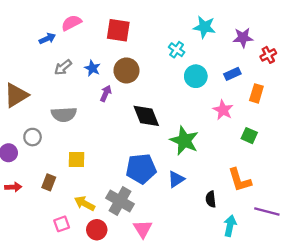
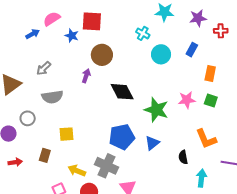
red cross: (268, 55) -> (221, 31), turned 32
gray arrow: (63, 67) -> (44, 68), moved
blue star: (92, 68) -> (72, 36), moved
blue rectangle: (232, 74) -> (192, 50), turned -32
orange rectangle: (256, 93) -> (210, 73), moved
pink star: (223, 110) -> (187, 100), moved, turned -30

